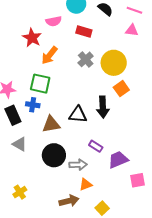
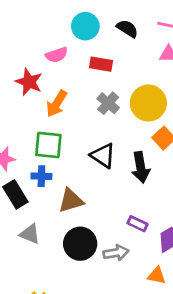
black triangle: (78, 115) -> (103, 156), moved, turned 36
orange triangle: (86, 184) -> (157, 275), moved, turned 40

